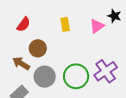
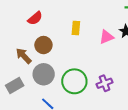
purple cross: (106, 71) -> (105, 83), size x0.7

